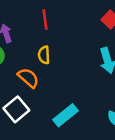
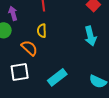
white square: (16, 109) -> (20, 72), turned 30

